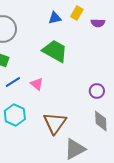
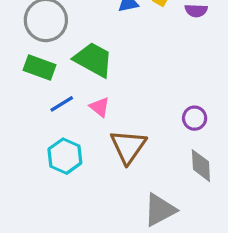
green trapezoid: (55, 51) -> (93, 60), moved
brown triangle: (55, 123) -> (128, 147), moved

